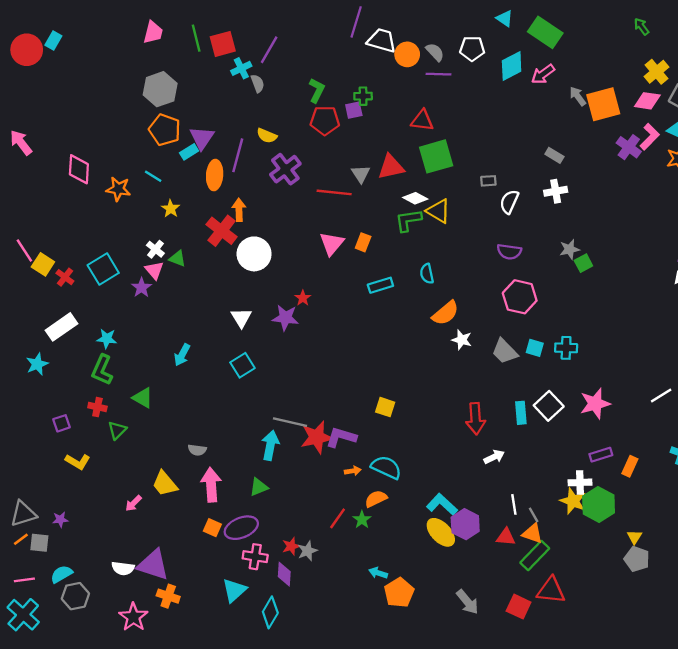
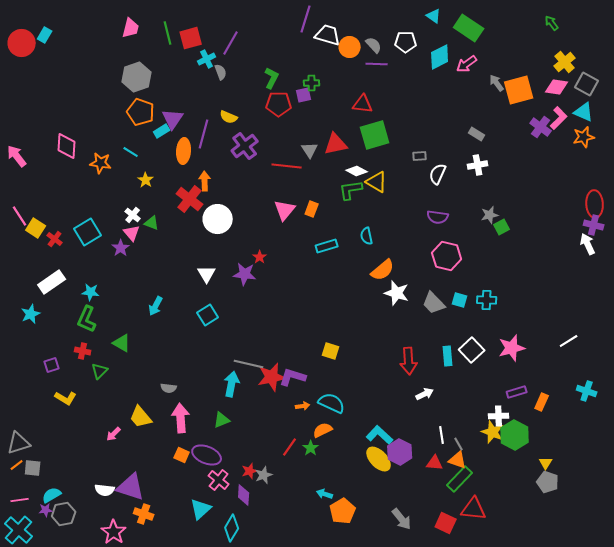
pink arrow: (21, 143) -> (17, 156), moved
white star: (462, 340) -> (397, 293), size x1.4
purple star: (60, 520) -> (46, 510), moved
purple ellipse: (241, 528) -> (207, 455), turned 44
pink cross: (255, 557) -> (219, 480), turned 30

